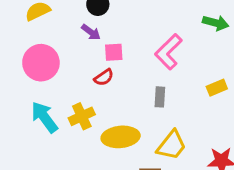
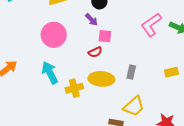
pink L-shape: (169, 52) -> (151, 25), moved
yellow cross: (82, 116) -> (74, 88), moved
yellow ellipse: (121, 137) -> (101, 79), moved

